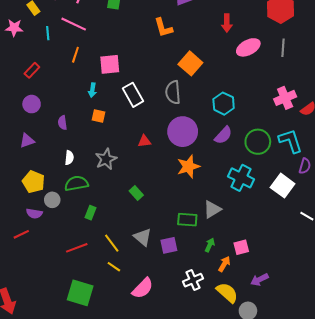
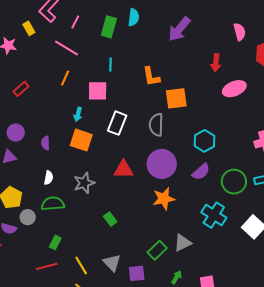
orange L-shape: (163, 28) -> (151, 77), moved
cyan line: (48, 33) -> (111, 65), moved
orange square: (190, 63) -> (176, 98), turned 35
white rectangle: (133, 95) -> (117, 123), turned 45
purple circle: (32, 104) -> (16, 133), moved
orange square: (98, 116) -> (81, 140), size x1.6
red triangle: (144, 141) -> (123, 169), size x1.5
green rectangle: (91, 213) -> (55, 242), moved
green rectangle: (187, 220) -> (157, 250), turned -54

